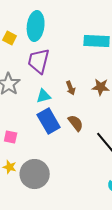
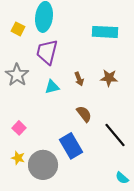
blue rectangle: (49, 121) -> (71, 146), moved
pink square: (11, 137) -> (19, 128), turned 32

